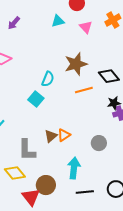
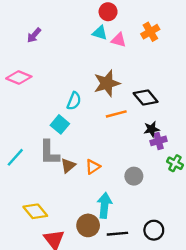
cyan triangle: (58, 21) -> (100, 33), moved, turned 32
pink triangle: (86, 27) -> (119, 40), turned -32
brown triangle: (51, 136) -> (68, 166), moved
gray L-shape: (27, 150) -> (49, 153), moved
brown circle: (46, 185) -> (88, 225), moved

